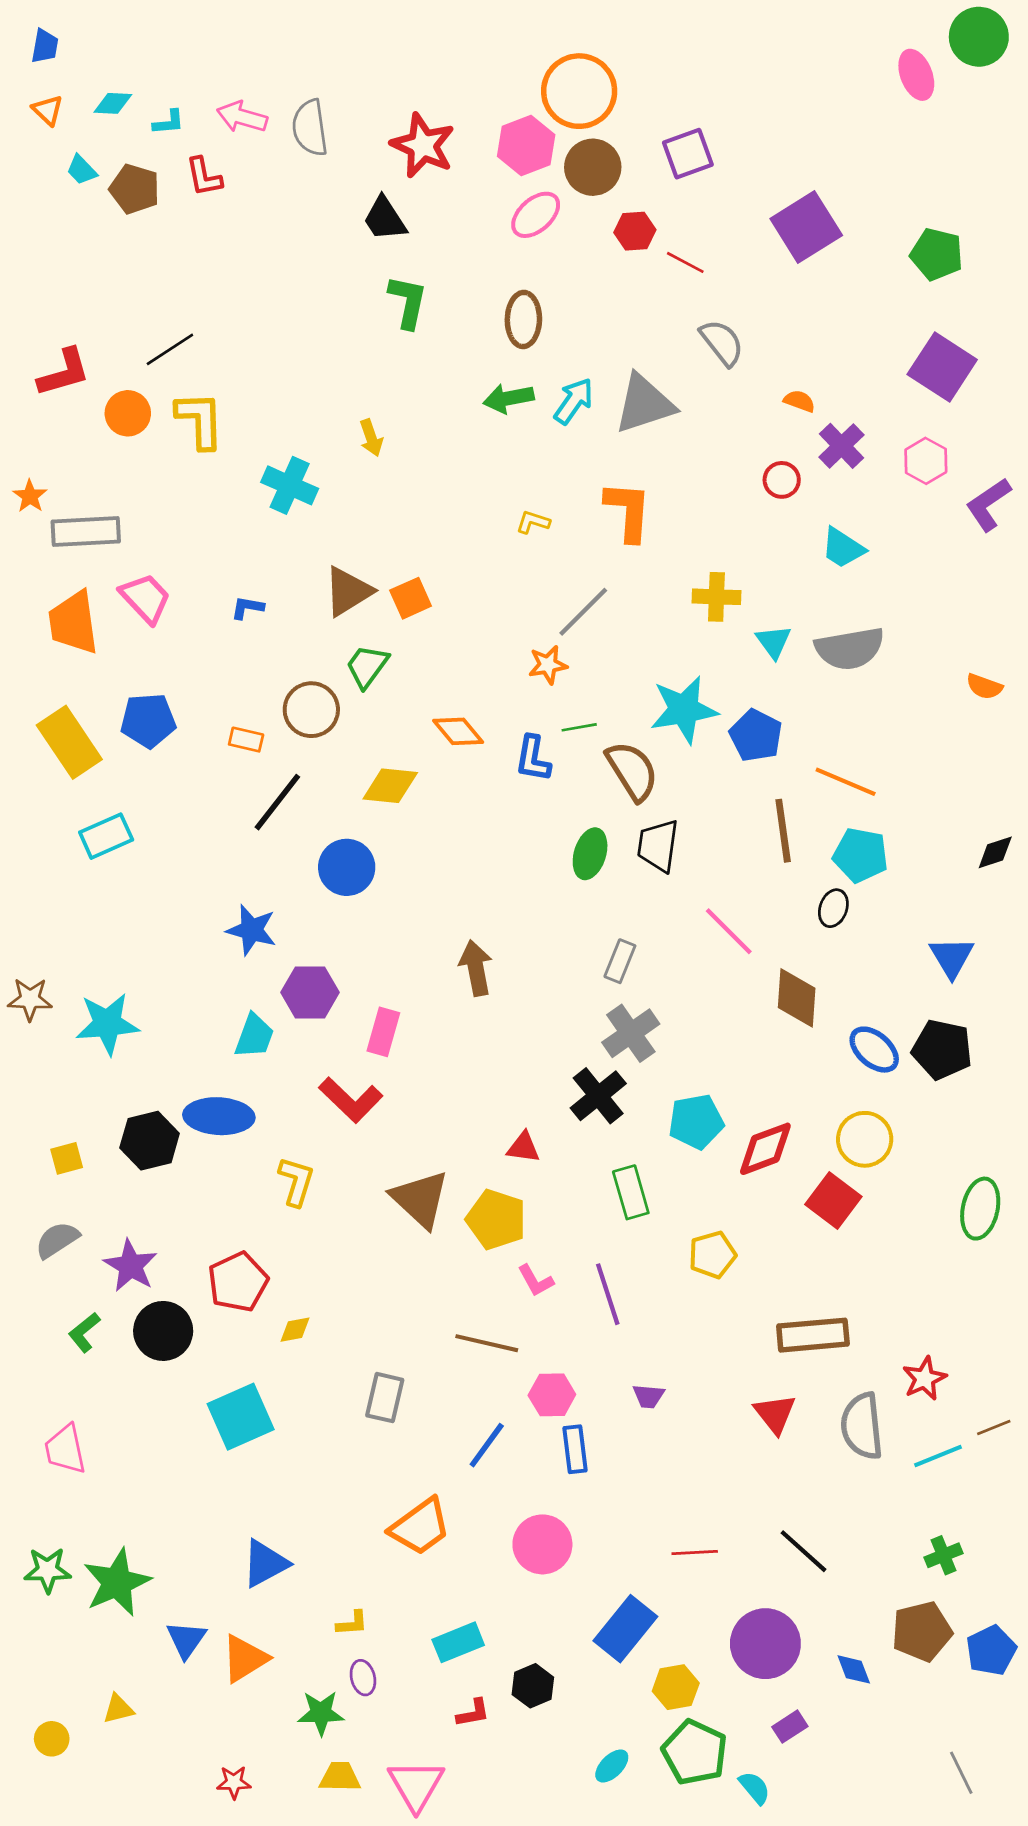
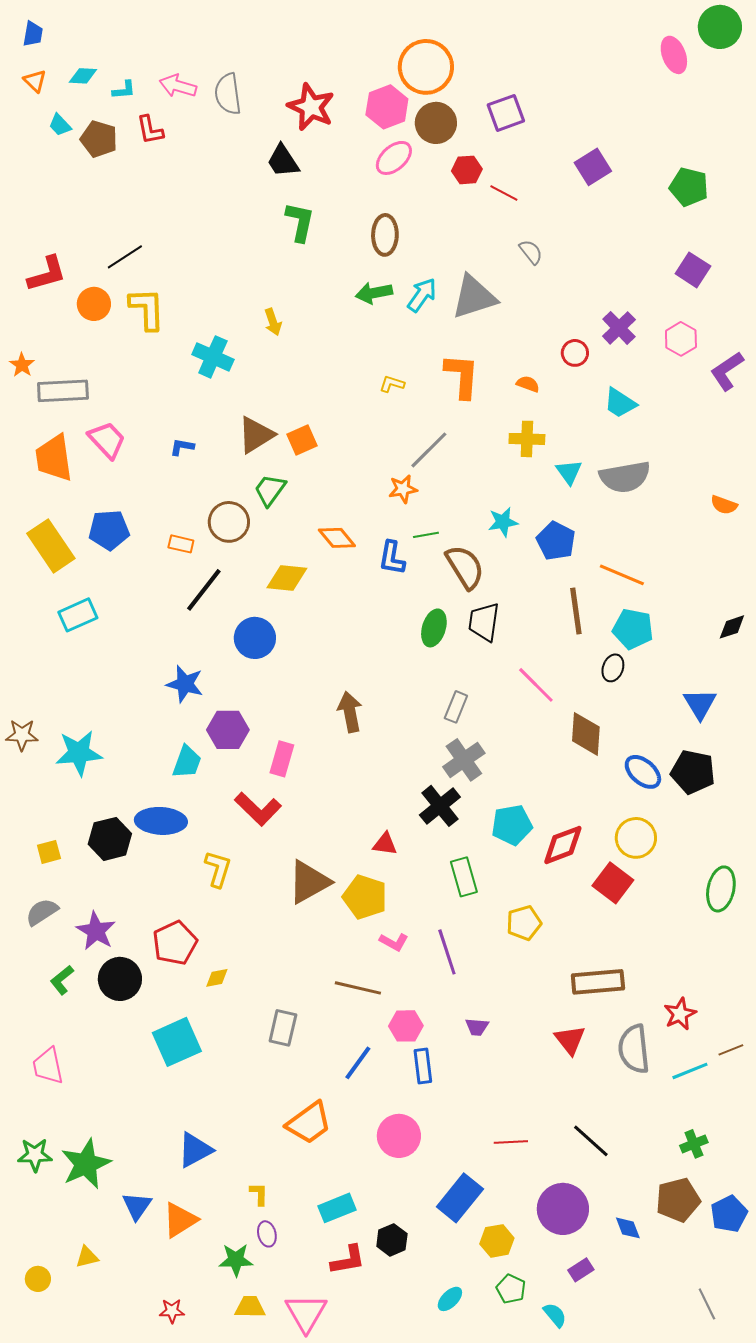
purple square: (806, 227) -> (593, 167), size x0.7
gray semicircle: (722, 343) -> (531, 252), size x0.7
purple square: (942, 367) -> (693, 270), size x0.7
orange semicircle: (799, 401) -> (528, 384), moved
cyan star: (684, 710) -> (503, 522), size x0.6
brown triangle: (420, 1199) -> (309, 882), turned 48
pink L-shape: (536, 1281) -> (394, 942), turned -32
yellow L-shape: (352, 1623) -> (259, 1194), turned -85
red L-shape: (473, 1713) -> (348, 1260), size x1.4
green pentagon: (695, 1752) -> (511, 1289), size x0.6

